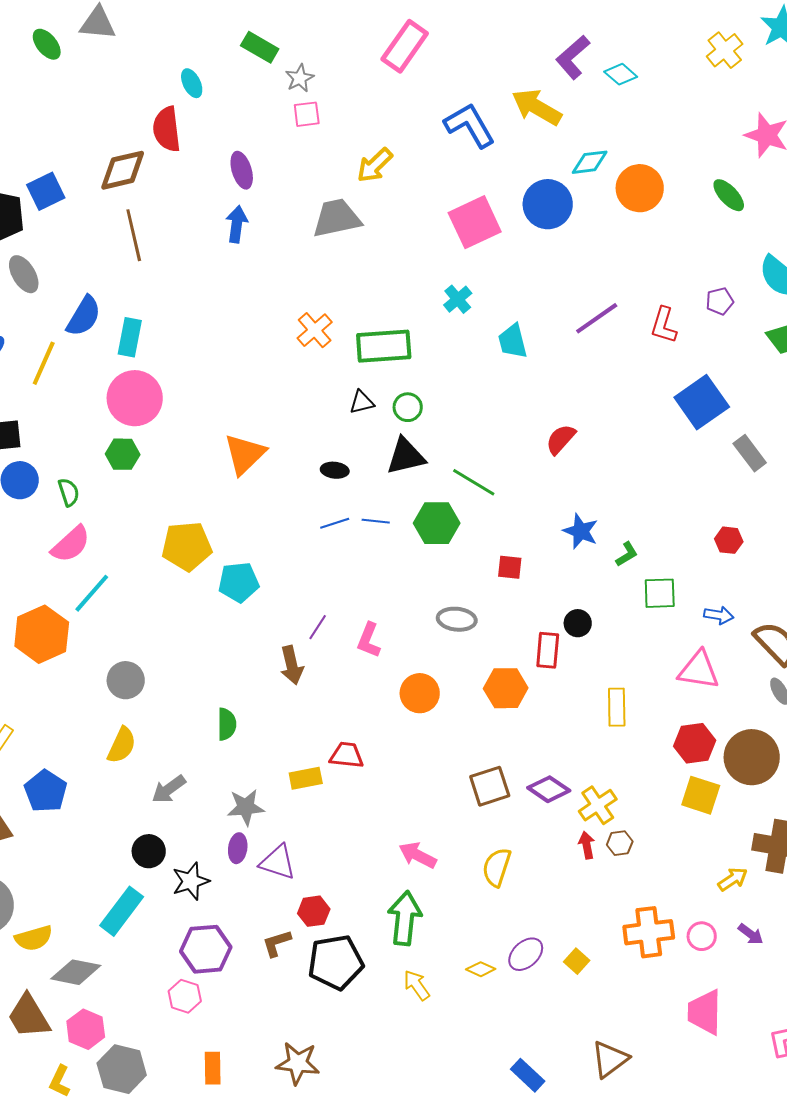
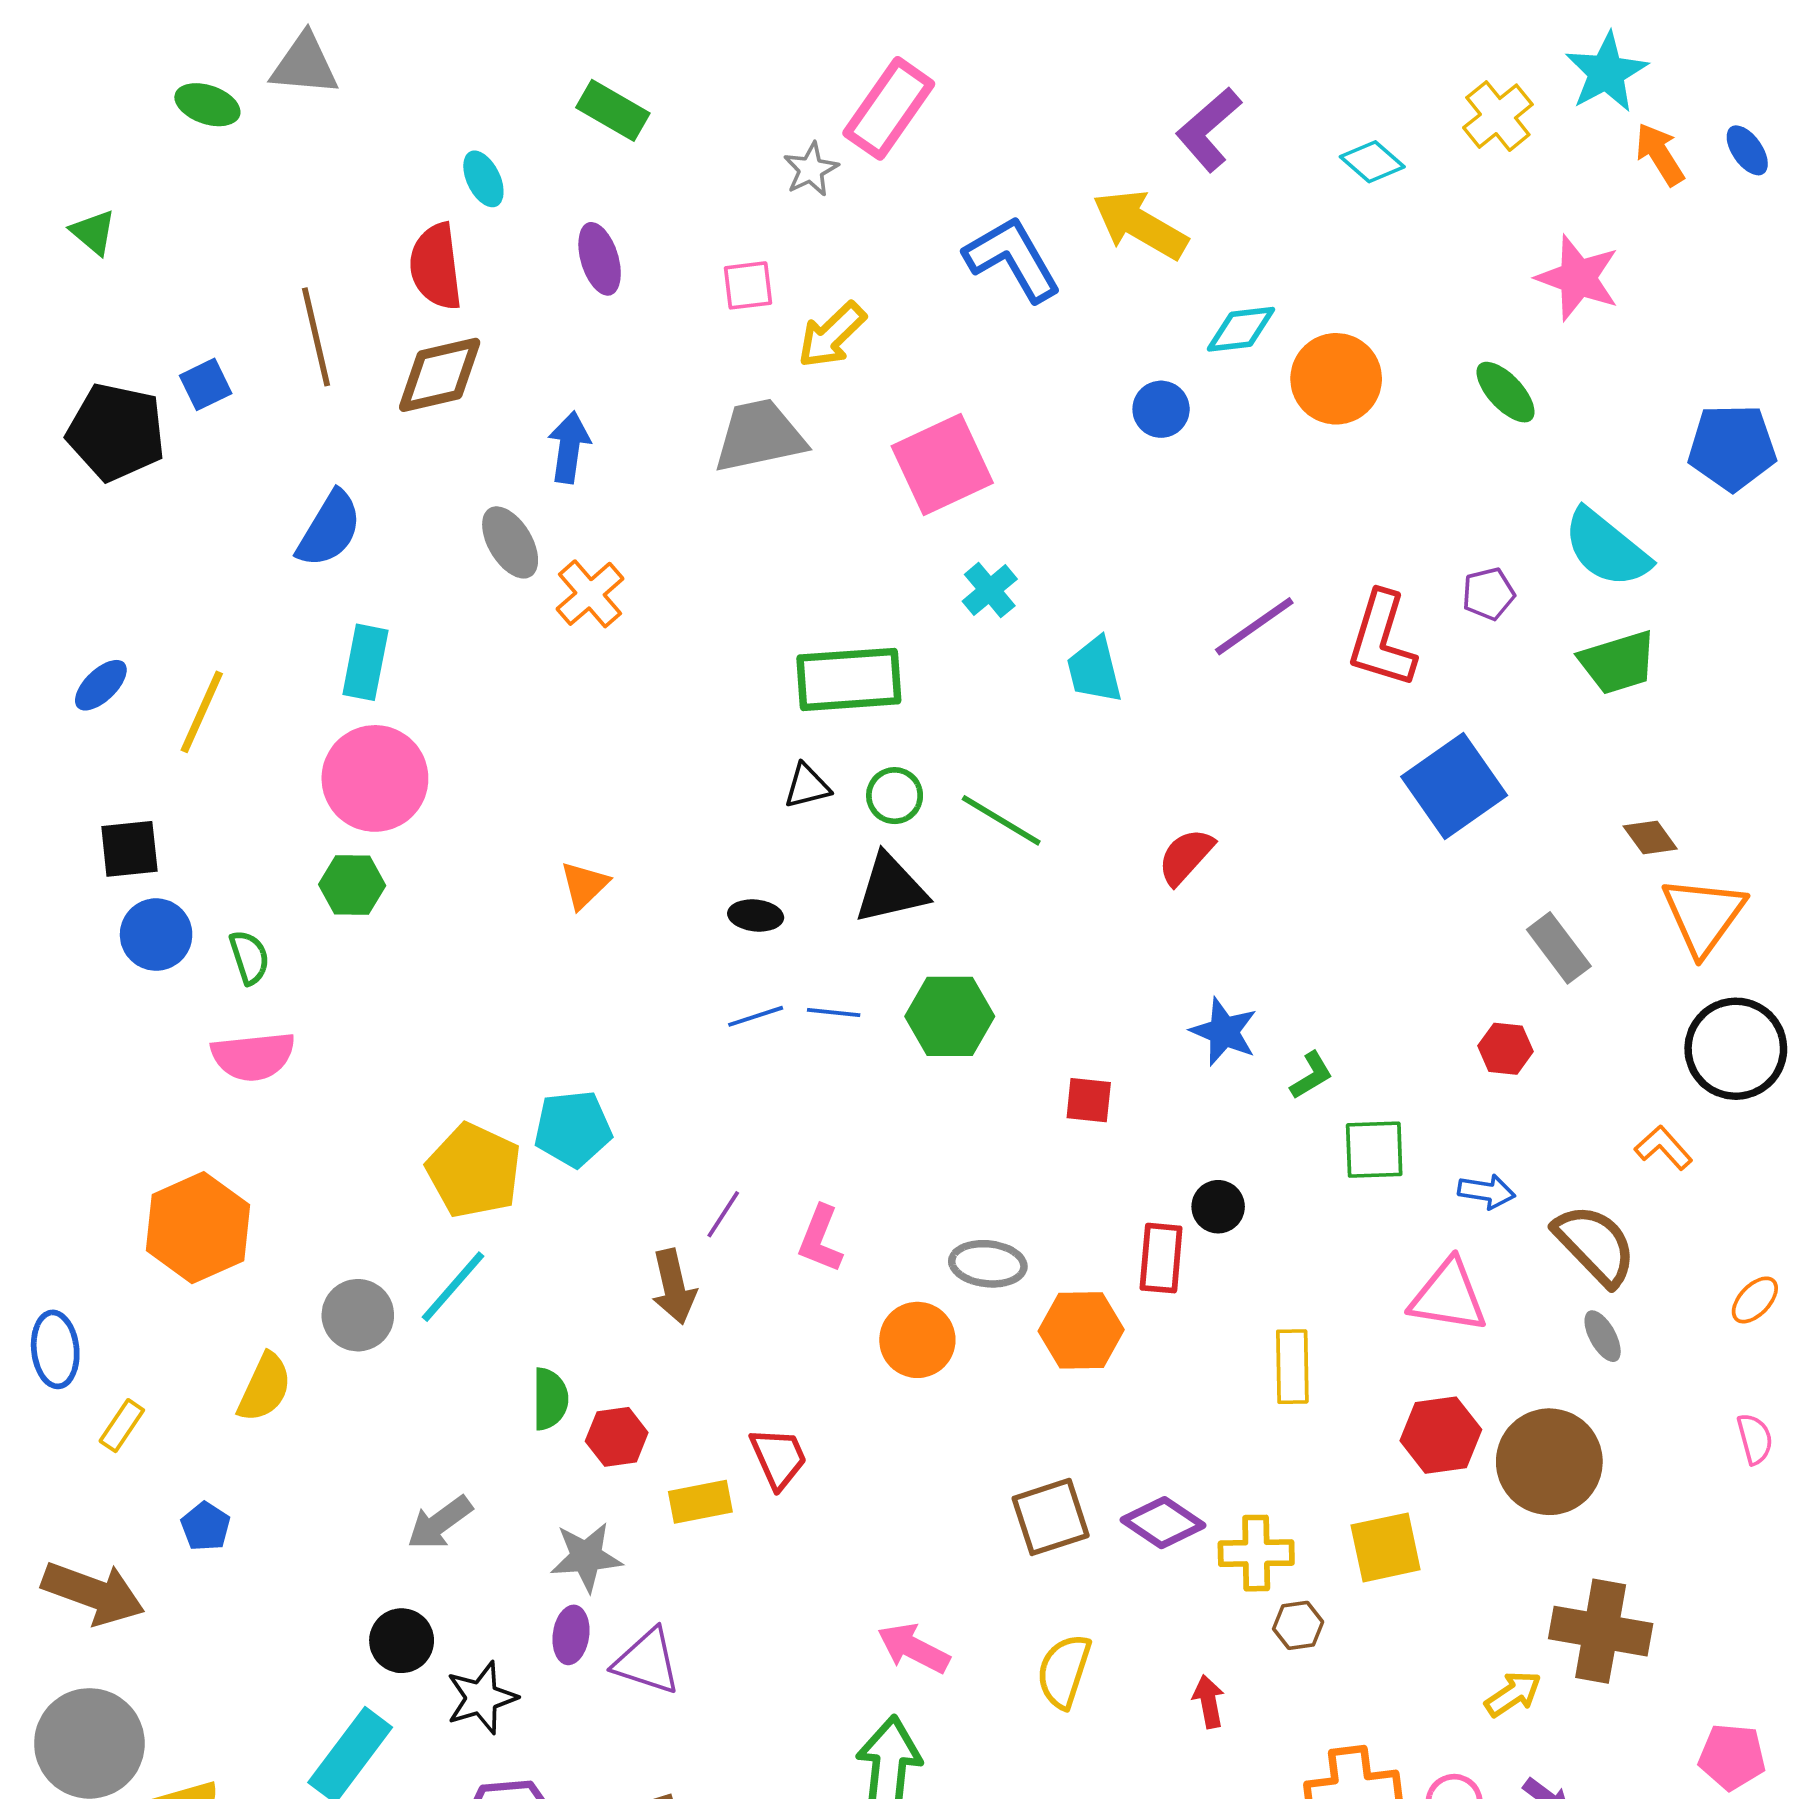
green ellipse: (47, 44) -> (207, 105), turned -32
cyan diamond: (621, 74) -> (1372, 162), moved
gray star: (300, 78) -> (811, 169), moved
pink square: (307, 114) -> (748, 285), moved
brown diamond: (123, 170) -> (440, 375), moved
purple ellipse: (242, 170) -> (600, 259), moved
blue square: (46, 191) -> (206, 384), size x0.7
blue circle: (548, 204) -> (1161, 409), size x0.6
pink square: (475, 222) -> (942, 464), moved
brown line: (134, 235) -> (316, 337), moved
gray ellipse: (24, 274) -> (510, 542), moved
blue semicircle: (84, 316) -> (329, 529), moved
red L-shape: (664, 325) -> (1382, 640), size x1.4
orange cross: (315, 330) -> (590, 594), moved
gray rectangle: (750, 453) -> (1559, 948), moved
orange triangle: (245, 454) -> (584, 885), size x0.6
green line: (474, 482) -> (1001, 820), moved
pink semicircle: (71, 544) -> (253, 1056), turned 36
yellow pentagon: (187, 546) -> (474, 1171), moved, turned 30
cyan line: (92, 593) -> (453, 1287), moved
gray ellipse: (457, 619) -> (988, 1264), moved
yellow semicircle: (122, 745) -> (265, 1388), moved
red trapezoid: (347, 755) -> (778, 1458), turned 60
blue pentagon: (46, 791) -> (206, 1526), size x0.6
yellow square: (701, 795) -> (1386, 1547), moved, turned -30
yellow cross: (598, 805) -> (1256, 1553), turned 33
red arrow: (587, 845) -> (1209, 1702), moved
red hexagon: (314, 911) -> (617, 1437), moved

